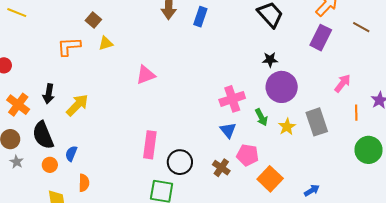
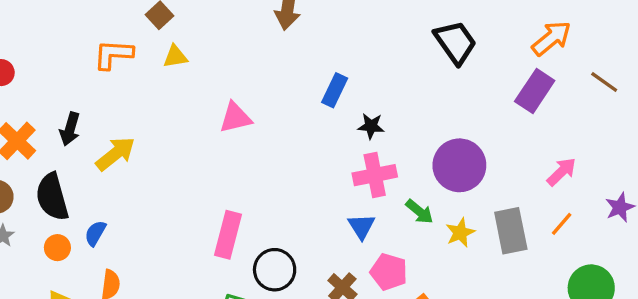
blue rectangle: (200, 17) -> (335, 90), moved
black star: (270, 60) -> (371, 126), moved
orange line: (356, 113) -> (562, 224), moved, turned 35
green arrow: (261, 117) -> (419, 212), turned -30

